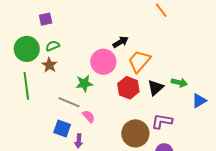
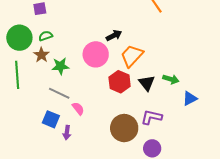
green star: (84, 84) -> (60, 66), moved
black triangle: (155, 88) -> (147, 83), turned -30

